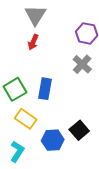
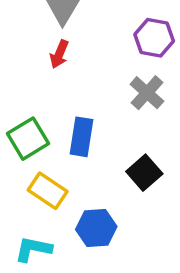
black square: (79, 130) -> (144, 173), moved
cyan L-shape: (17, 151) -> (33, 249), turned -110

